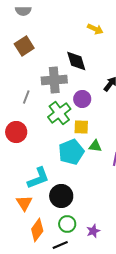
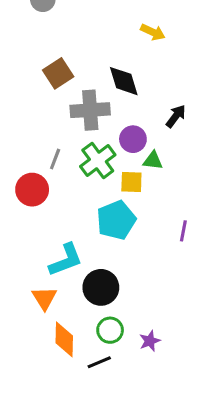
brown square: (24, 46) -> (58, 73), moved
gray line: (26, 97) -> (55, 159), moved
green triangle: (95, 146) -> (153, 161), moved
orange diamond: (37, 230) -> (64, 339), turned -35

